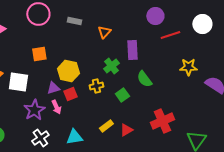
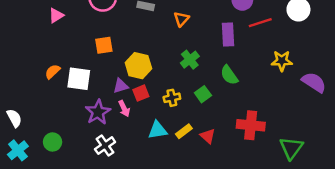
purple rectangle: (132, 50) -> (228, 35), moved
yellow cross: (96, 86) -> (172, 98), moved
red cross: (162, 121) -> (251, 125), turned 30
red triangle: (126, 130) -> (208, 136), turned -48
cyan triangle: (74, 137) -> (158, 130), moved

